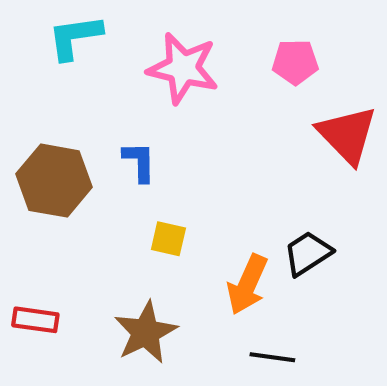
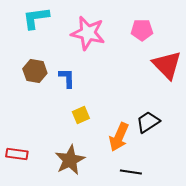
brown hexagon: (54, 181) -> (35, 71), moved, size x0.7
yellow square: (168, 239) -> (81, 115), turned -36

